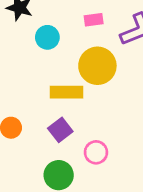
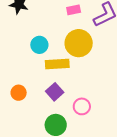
cyan circle: (47, 37) -> (39, 45), moved

